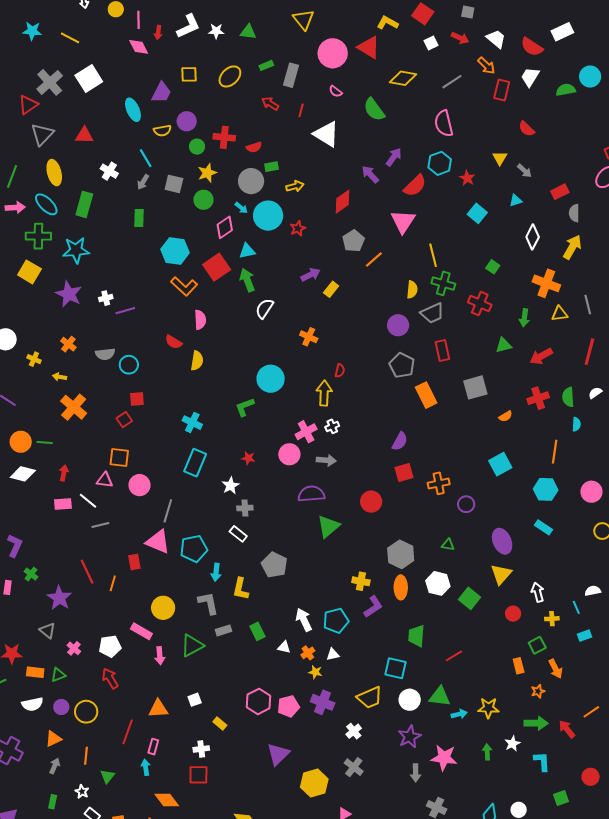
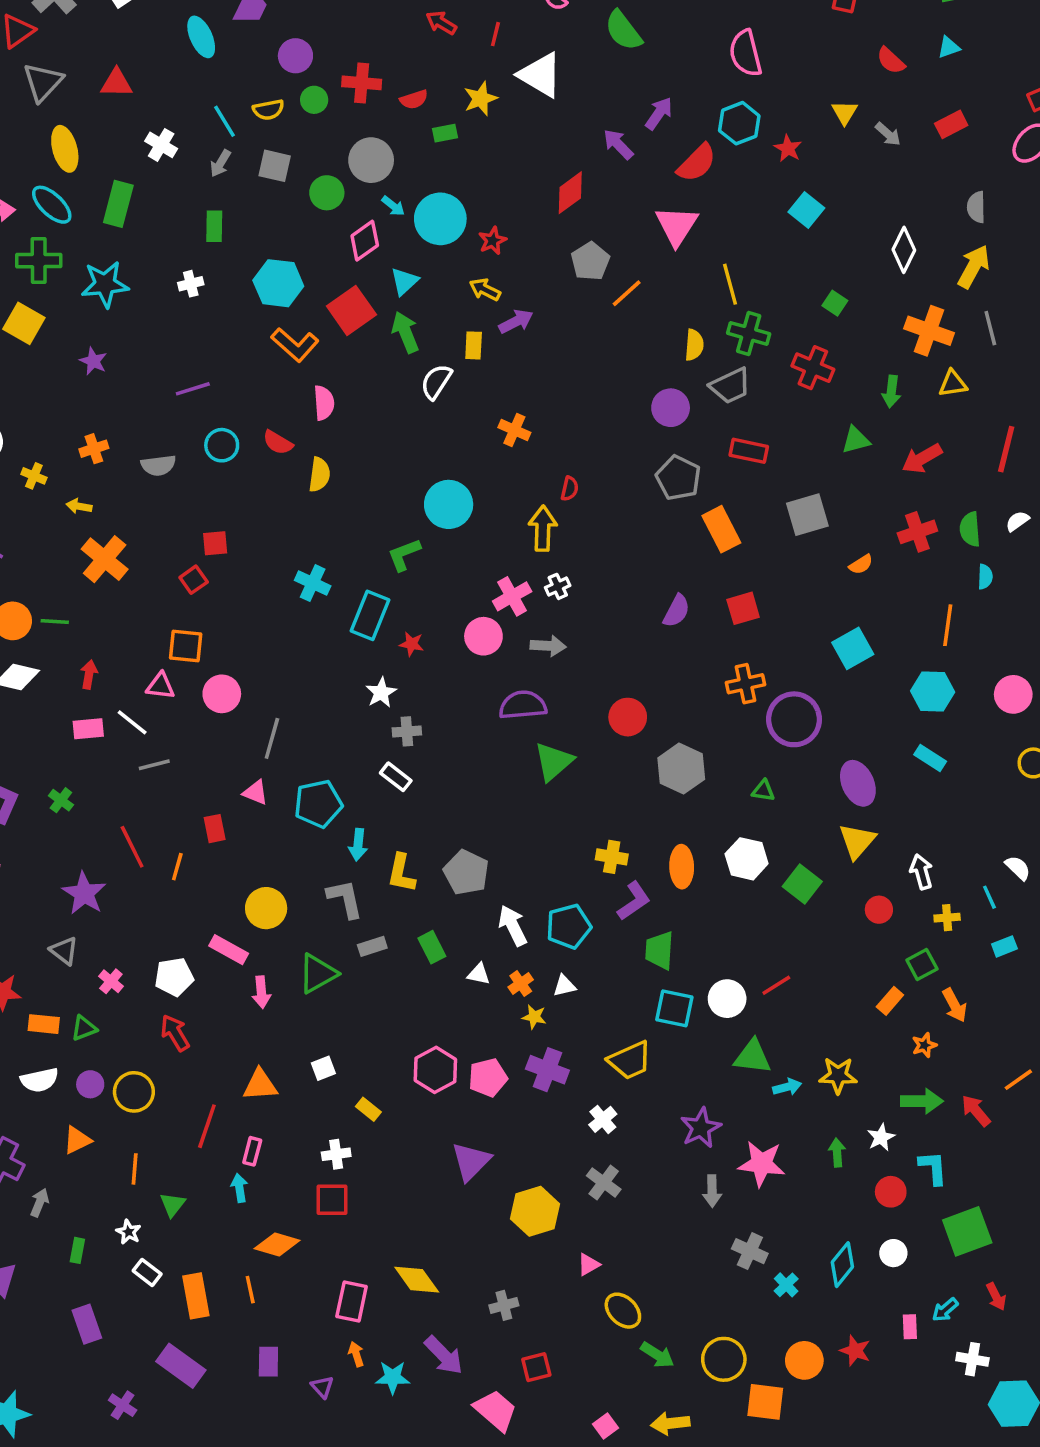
yellow semicircle: (162, 131) -> (268, 110), moved
yellow star: (207, 173) -> (480, 99), moved
gray circle: (251, 181) -> (371, 160), moved
yellow arrow: (295, 186) -> (485, 290), moved, turned -138
red rectangle: (560, 192) -> (951, 124), moved
cyan triangle: (516, 200) -> (949, 47), moved
cyan triangle: (247, 251) -> (404, 281), turned -30
yellow rectangle: (331, 289) -> (474, 345), moved, turned -35
purple star: (69, 294) -> (93, 361), size x0.6
white cross: (106, 298) -> (191, 284), moved
gray line: (588, 305) -> (990, 328), moved
orange cross: (68, 344) -> (94, 449), turned 35
red rectangle: (442, 350) -> (749, 451), turned -65
cyan circle: (129, 365) -> (222, 445), moved
cyan rectangle: (195, 463) -> (370, 615), moved
red square: (404, 472) -> (743, 608), moved
purple circle: (466, 504) -> (794, 719), size x1.8
pink triangle: (158, 542) -> (255, 792), size x0.6
gray hexagon: (401, 554) -> (681, 769), moved
gray pentagon: (274, 565) -> (466, 872), moved
green cross: (31, 574) -> (61, 800), moved
white semicircle: (593, 591) -> (1018, 868), turned 56
green trapezoid: (416, 636) -> (659, 950), moved
orange rectangle: (519, 666) -> (890, 1001), turned 56
white circle: (410, 700) -> (727, 999), moved
gray arrow: (55, 766) -> (40, 1203), moved
red circle: (591, 777) -> (891, 1192), moved
green square: (561, 798) -> (967, 1231), size x1.8
orange diamond: (167, 800) -> (277, 1244), turned -35

